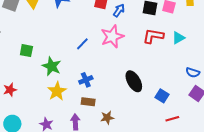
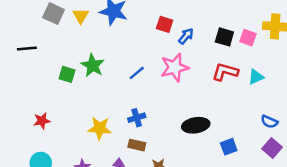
green star: (52, 66) -> (93, 65), moved
black ellipse: (134, 81) -> (196, 125), turned -75
yellow star: (57, 91) -> (100, 128), turned 30
blue square: (162, 96) -> (229, 147), turned 32

